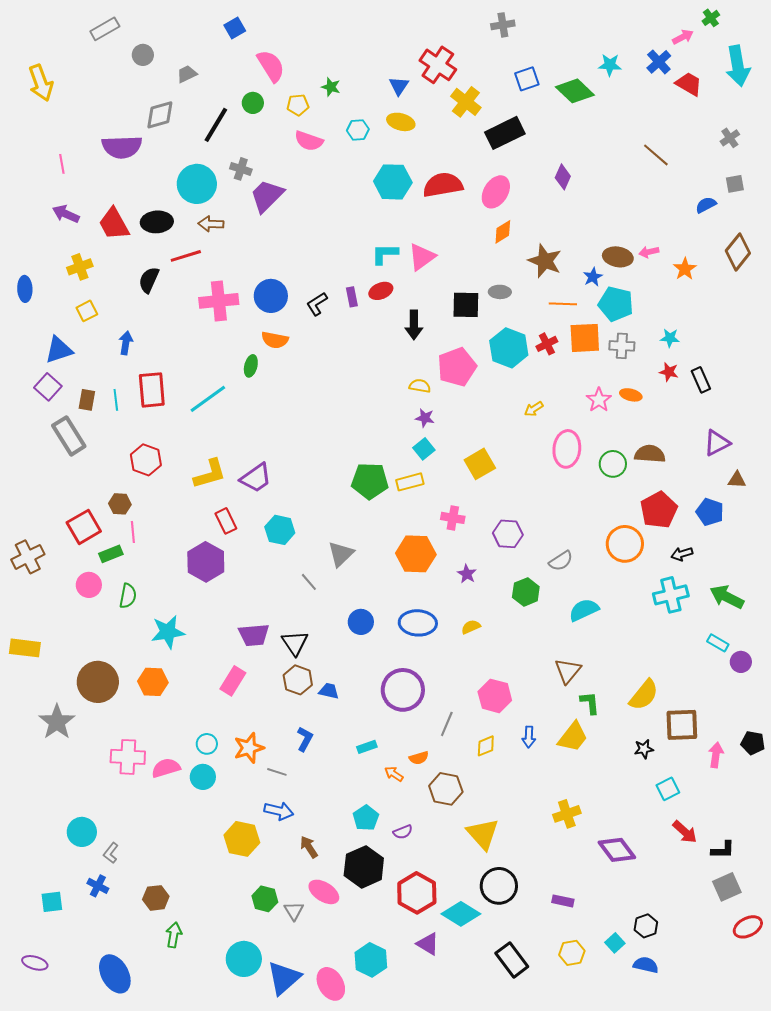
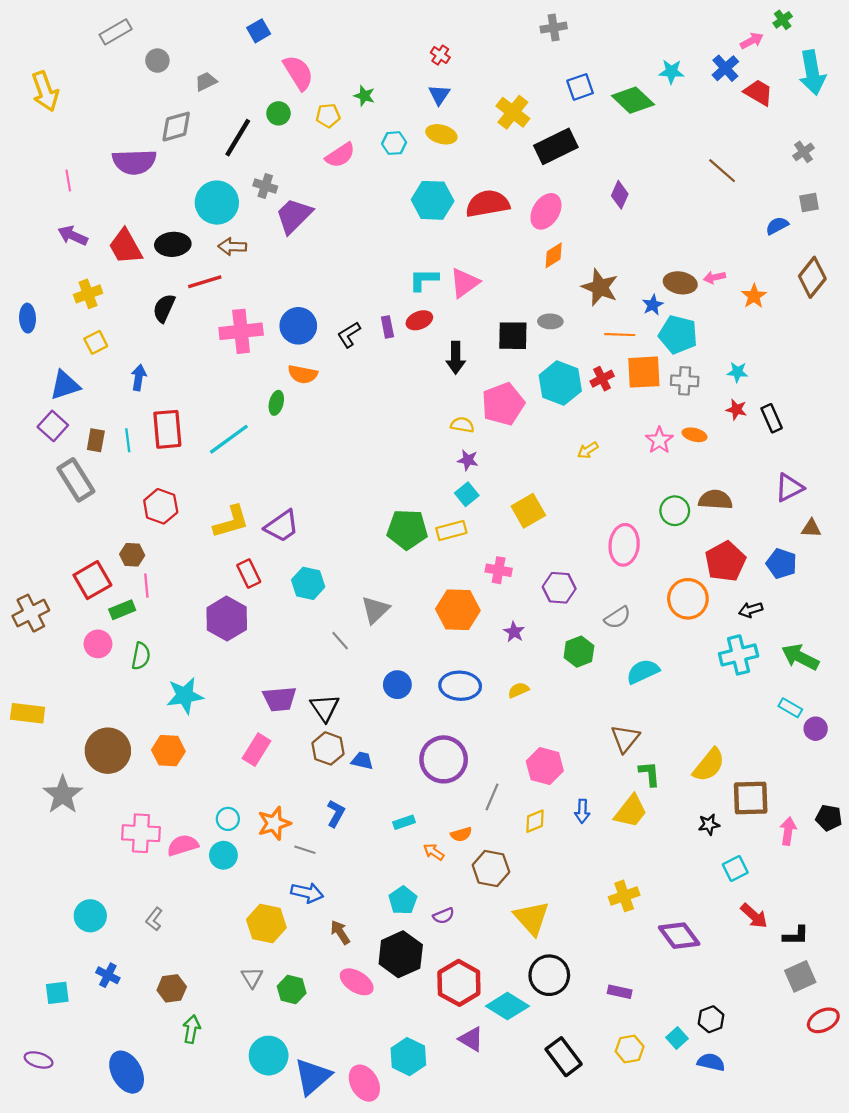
red cross: (438, 65) -> (440, 55), moved, size x0.5
pink semicircle: (309, 141) -> (340, 155), turned -52
pink ellipse: (567, 449) -> (624, 545), moved
gray L-shape: (111, 853) -> (154, 919), moved
gray triangle: (294, 911) -> (252, 977), moved

